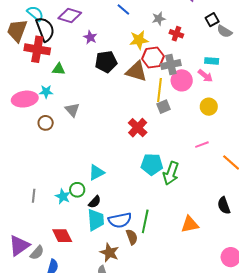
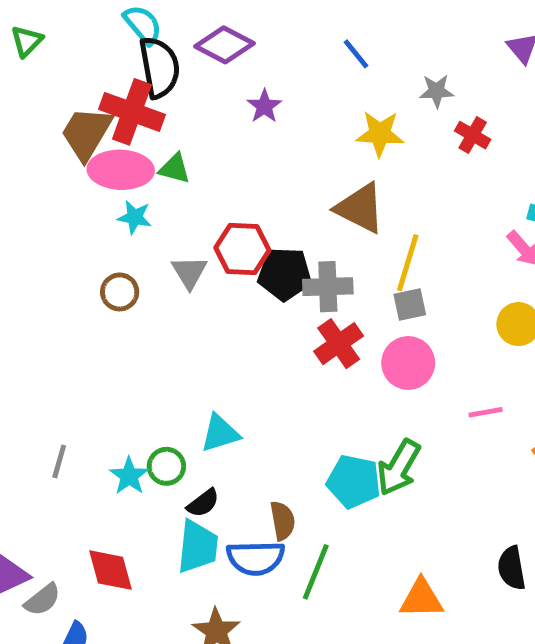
brown trapezoid: (17, 30) -> (86, 133), moved
red hexagon: (153, 58) -> (242, 249), moved
black pentagon: (106, 62) -> (285, 274), moved
gray cross: (171, 65) -> (328, 287), moved
pink circle: (182, 80) -> (408, 363), moved
pink ellipse: (25, 99) -> (121, 170), moved
cyan pentagon: (152, 164) -> (354, 482), moved
brown semicircle: (132, 237) -> (283, 521), moved

